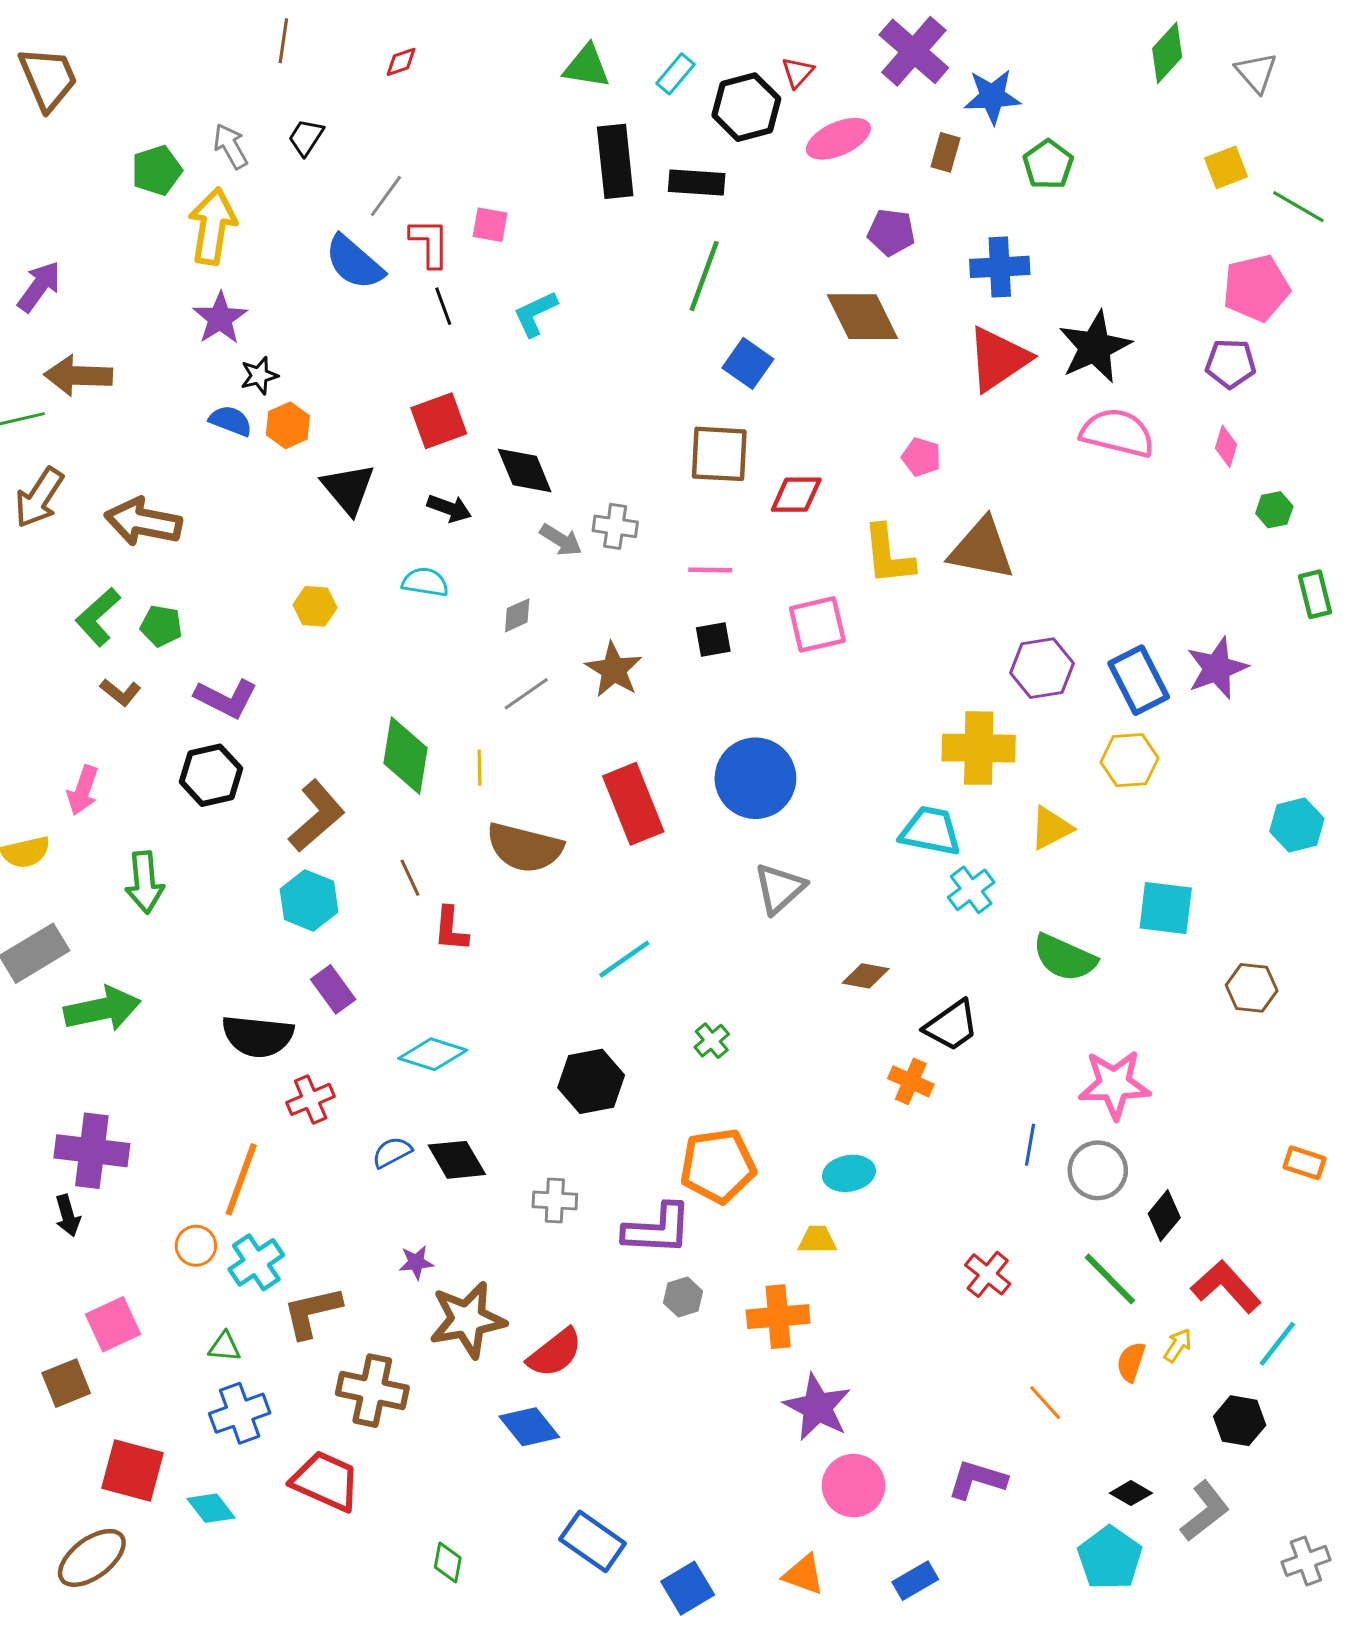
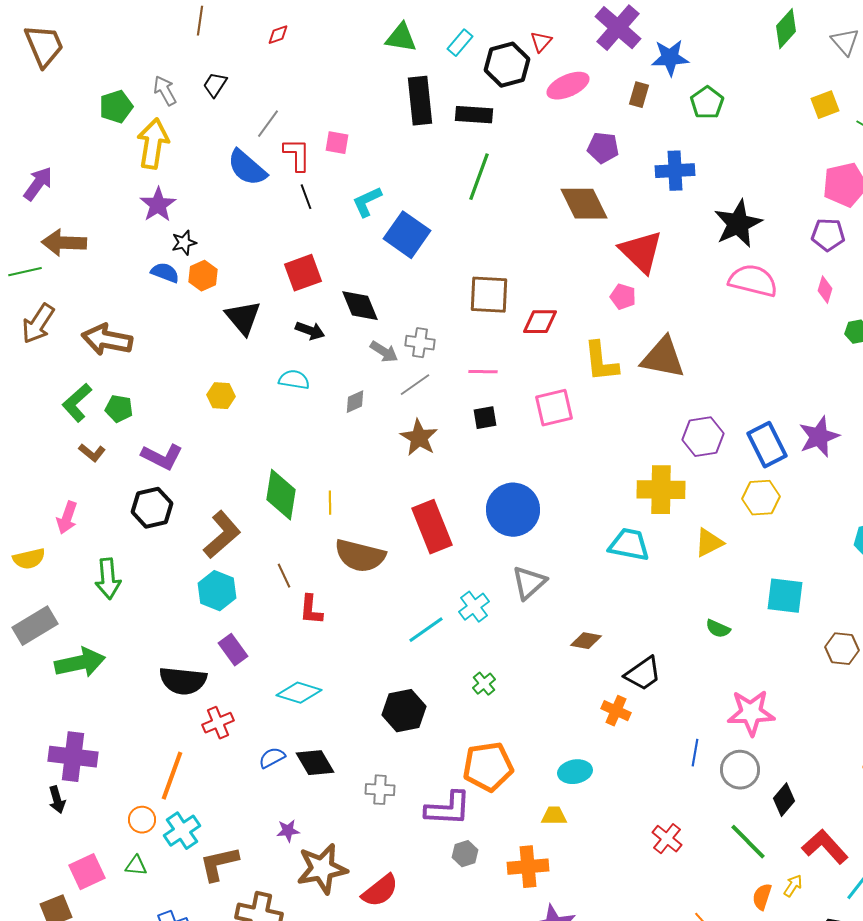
red triangle: (998, 359) -> (641, 252), moved, turned -42
blue square: (748, 363) -> (407, 235), moved, size x1.4
gray line: (526, 694) -> (415, 385), moved
cyan cross: (971, 890) -> (474, 607), moved
green semicircle: (1065, 958) -> (718, 629), size x0.6
green triangle: (225, 1347) -> (136, 866), moved

